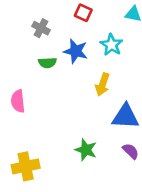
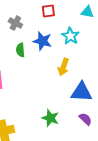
red square: (83, 13) -> (48, 11), turned -32
green semicircle: (47, 63) -> (20, 50), turned 88

